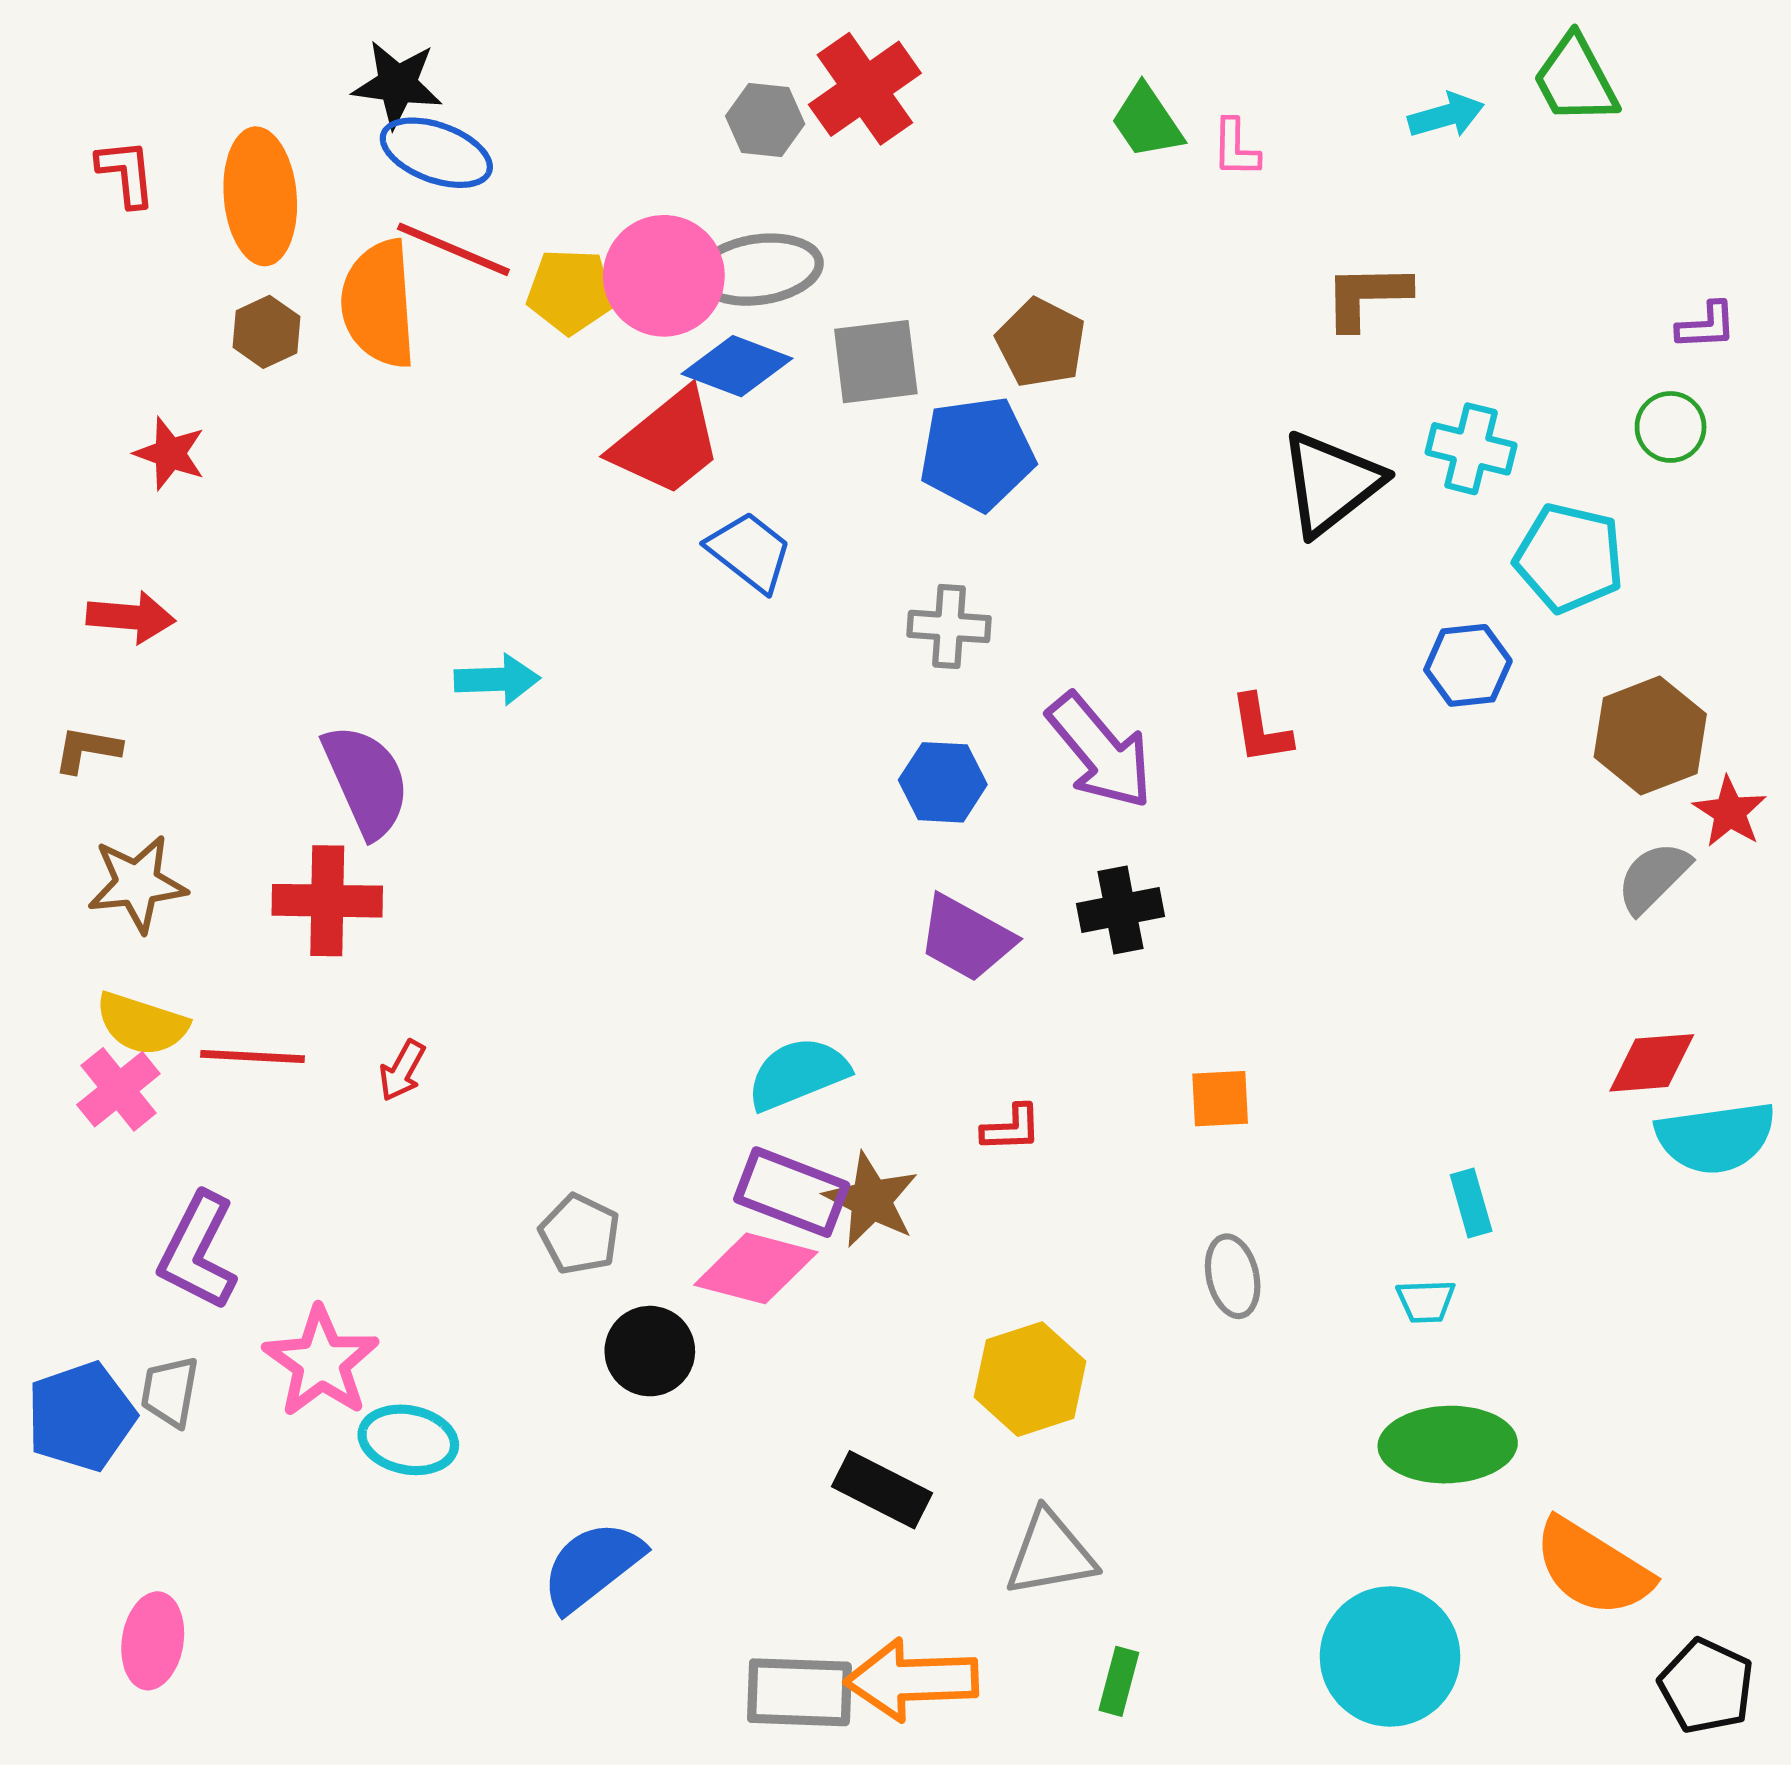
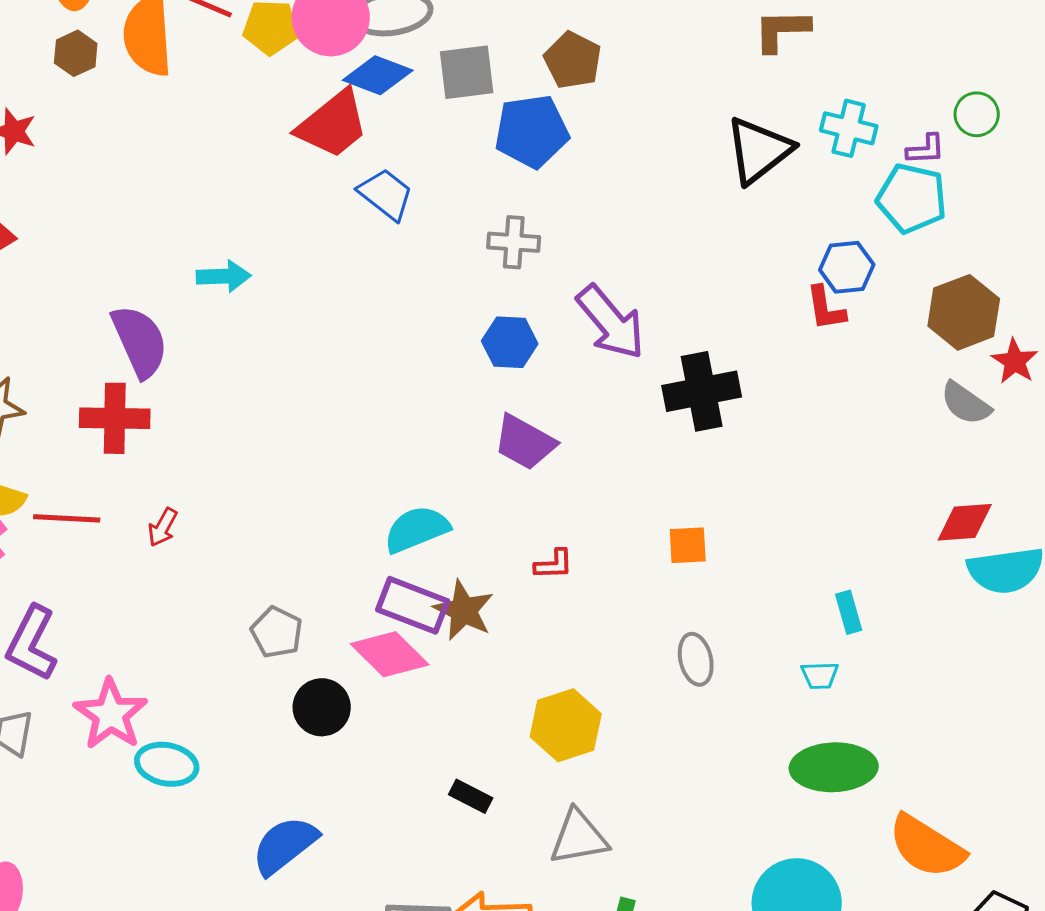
purple L-shape: (1706, 326) -> (926, 149), moved
red L-shape: (1261, 729) -> (826, 308), moved
gray semicircle: (1653, 877) -> (966, 403), turned -100
black cross: (1120, 910) -> (702, 391), moved, size x1.4
pink diamond: (756, 1268) -> (390, 654), turned 30
black rectangle: (882, 1490) -> (471, 796), size x0.7

